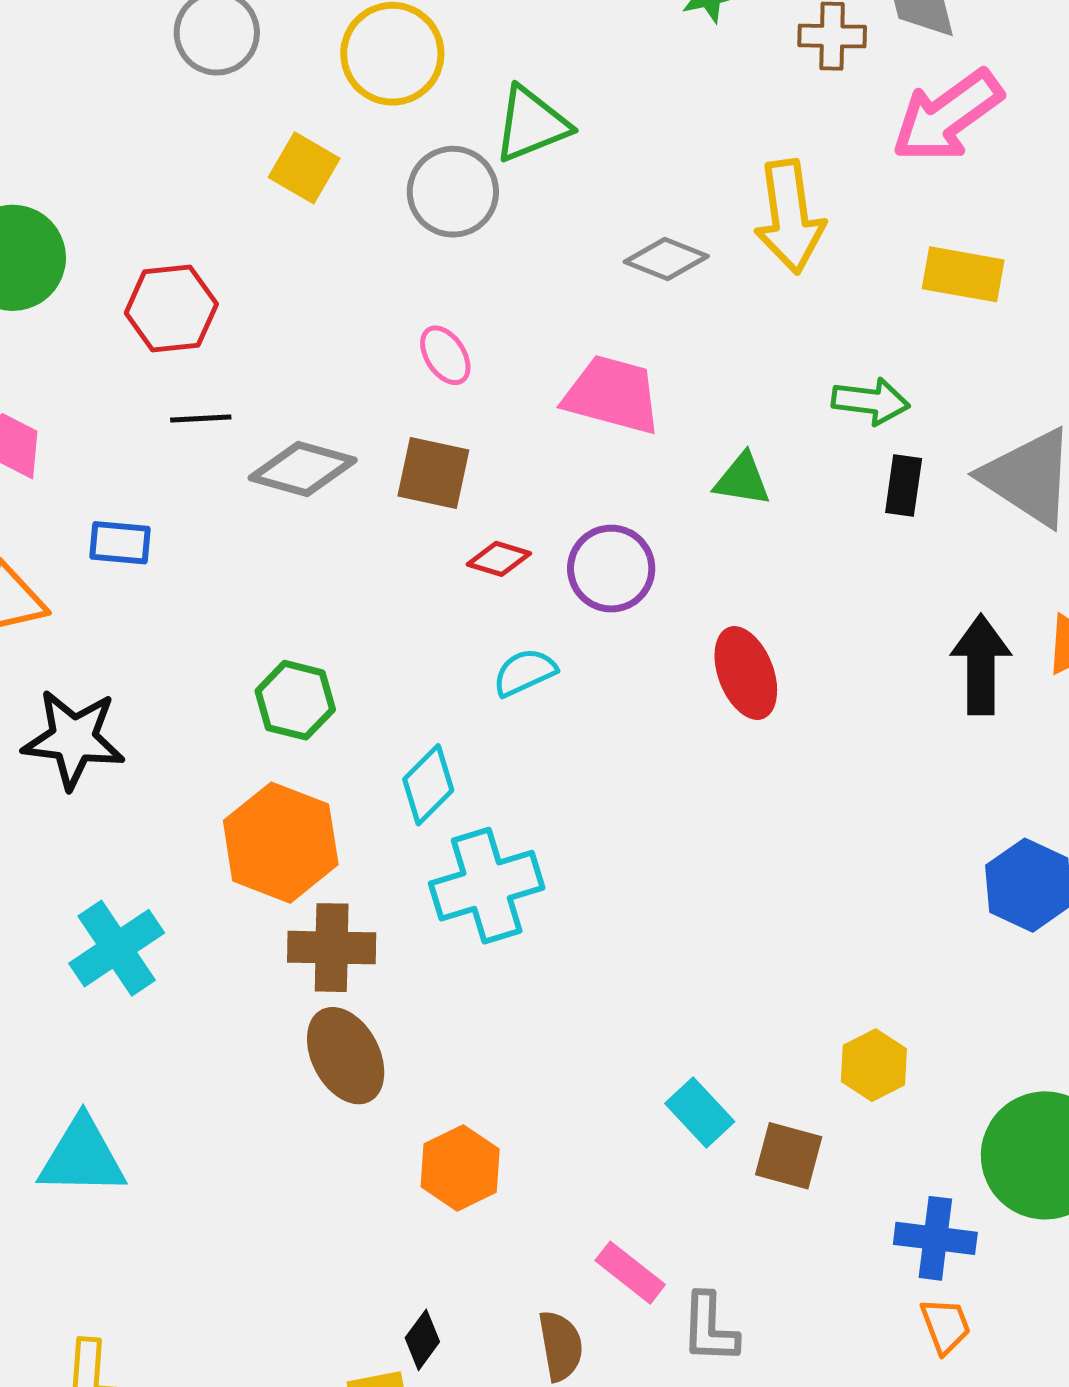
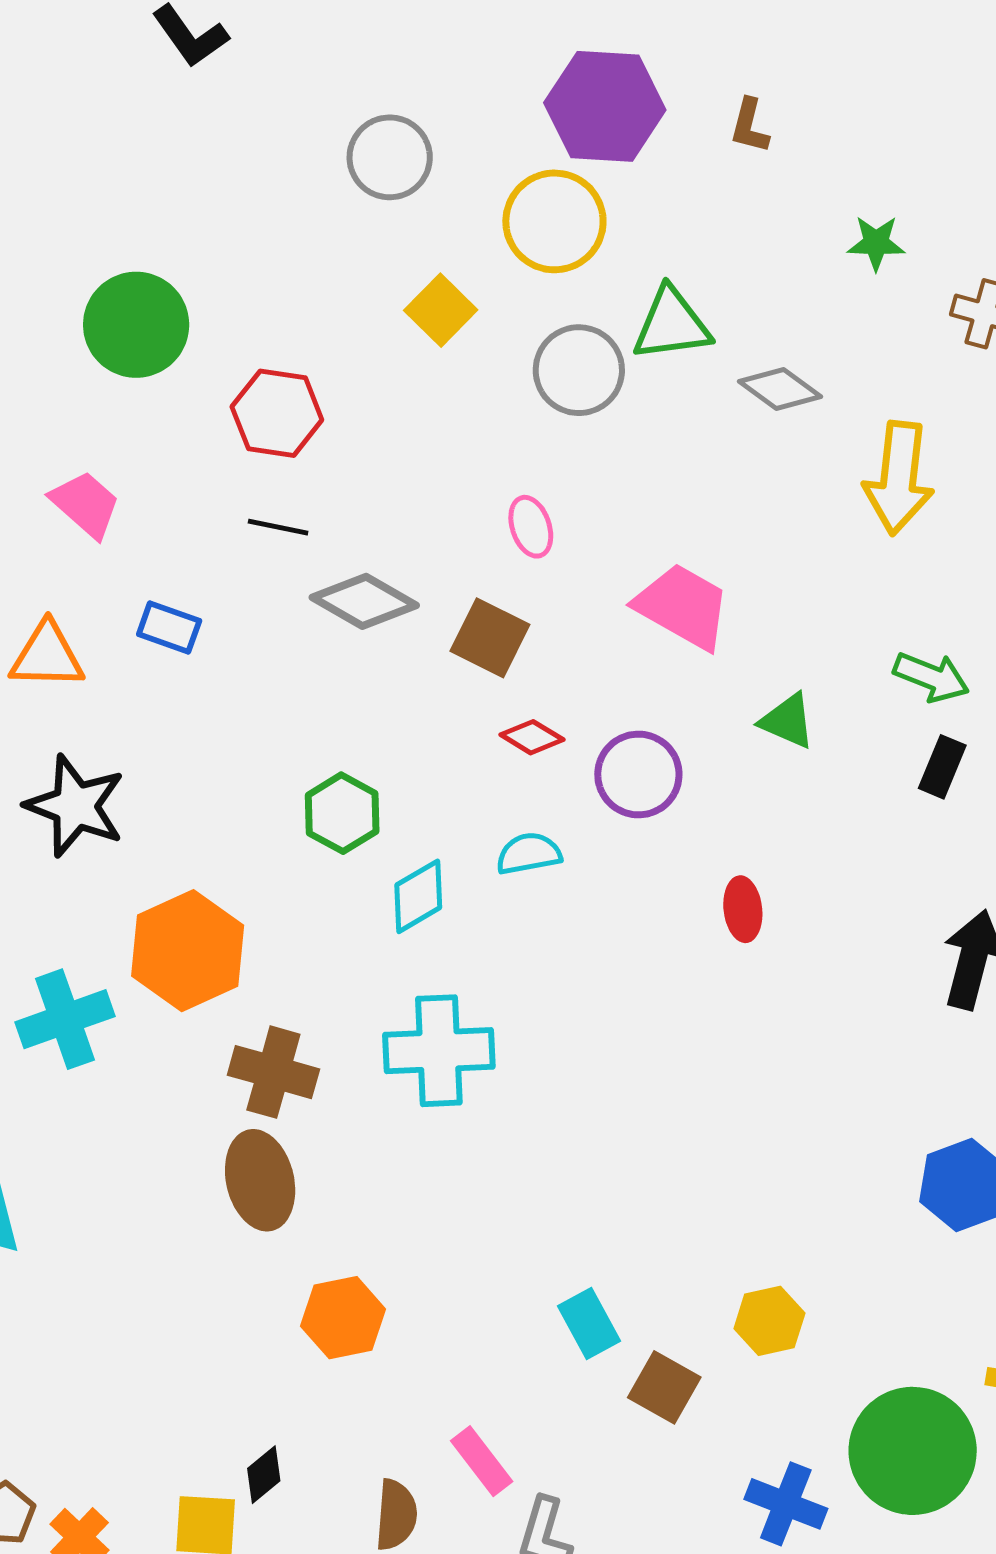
gray diamond: (666, 259) -> (780, 389), moved
red ellipse: (746, 673) -> (743, 909), size x0.7
green hexagon: (295, 700) -> (342, 813), moved
cyan diamond: (428, 785) -> (418, 896), moved
orange hexagon: (281, 843) -> (188, 951), moved

